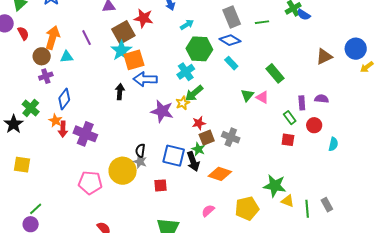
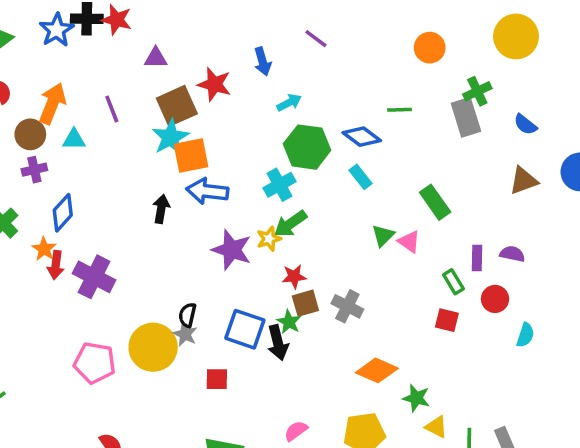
blue semicircle: (304, 15) -> (525, 124), moved
gray rectangle: (232, 17) -> (466, 117), moved
green line: (262, 22) -> (400, 110), moved
orange diamond: (220, 174) -> (377, 370), moved
green star: (275, 186) -> (416, 398), size x0.7

